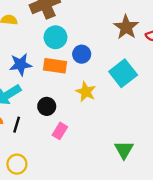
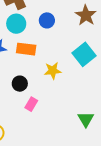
cyan circle: (55, 37) -> (16, 24), moved
blue circle: (82, 54) -> (47, 20), moved
yellow star: (86, 92) -> (53, 71), turned -30

